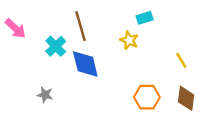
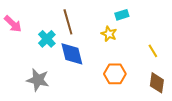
gray star: (45, 95) -> (38, 80), size x1.6
orange hexagon: (147, 97) -> (115, 74), moved

